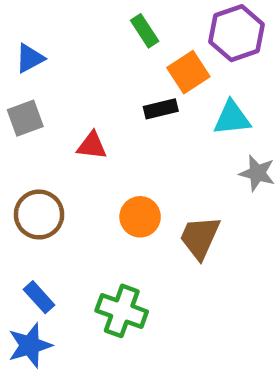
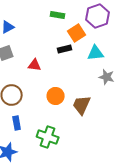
green rectangle: (145, 31) -> (58, 15), turned -48
blue rectangle: (39, 297) -> (17, 123), moved, turned 32

